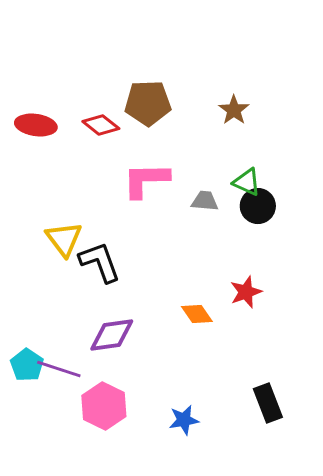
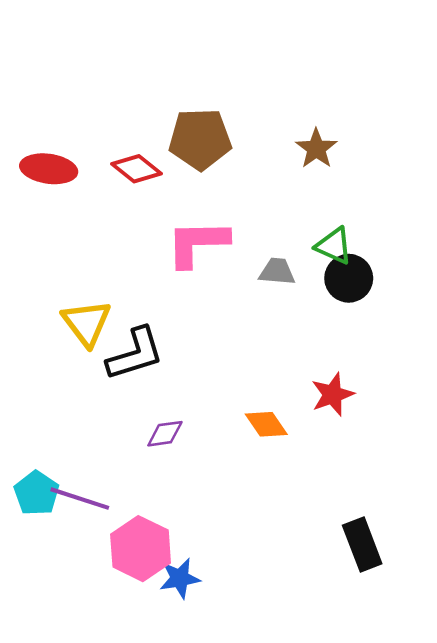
black L-shape: (100, 262) -> (135, 354), turned 93
purple diamond: (112, 335) -> (165, 434), moved, size x0.6
blue star: (184, 420) -> (180, 578), moved

